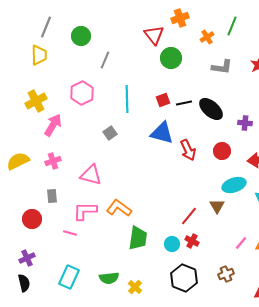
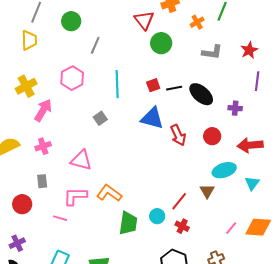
cyan circle: (172, 244) -> (157, 216), moved

